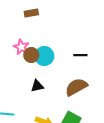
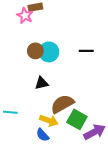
pink star: (21, 47) -> (25, 16), moved
brown semicircle: (76, 87) -> (62, 104), moved

